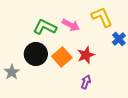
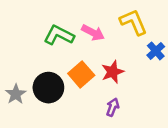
black circle: (36, 54) -> (48, 88), moved

